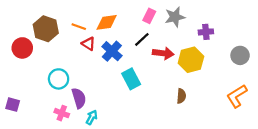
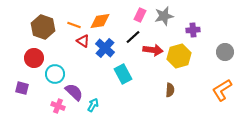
red circle: (22, 48) -> (34, 58), moved
purple semicircle: (79, 98) -> (74, 92), turned -30
purple square: (13, 105) -> (22, 88), moved
cyan arrow: (92, 117) -> (93, 105), moved

